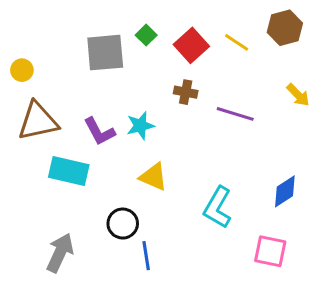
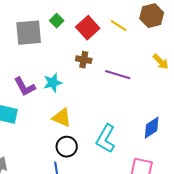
black circle: (123, 224) -> (67, 147), moved

